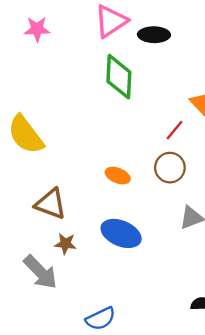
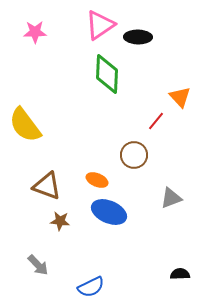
brown circle: (170, 168) -> (134, 155), moved
orange ellipse: (118, 176) -> (97, 180), moved
gray arrow: (40, 272) -> (38, 265), moved, size x0.7

